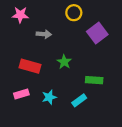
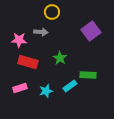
yellow circle: (74, 13) -> (52, 12), moved
pink star: (20, 15) -> (19, 40), moved
cyan rectangle: (79, 100) -> (70, 86), moved

